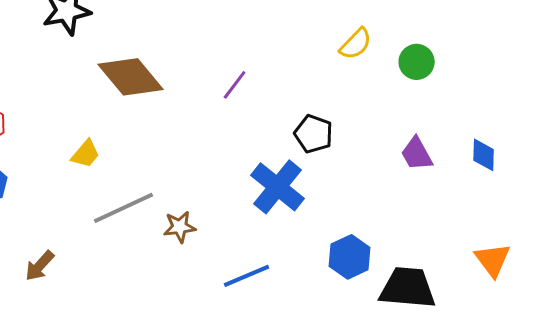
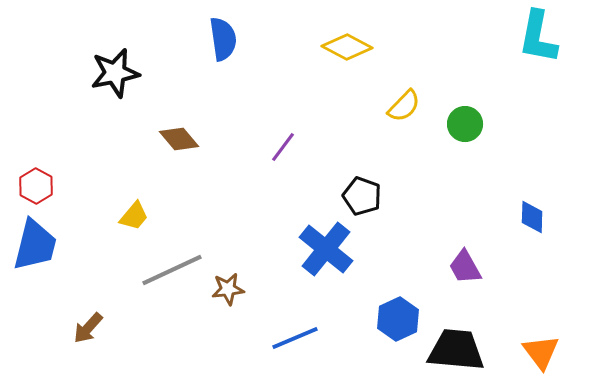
brown diamond: (131, 77) -> (179, 139), size x0.6
purple trapezoid: (417, 154) -> (465, 267), moved
orange triangle: (493, 260) -> (541, 352), moved

